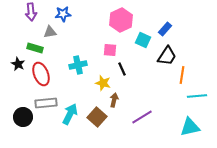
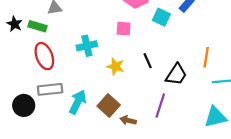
black trapezoid: (167, 56) -> (176, 74), moved
black star: (18, 64) -> (15, 24), moved
black line: (122, 69) -> (148, 61), moved
brown arrow: (114, 100) -> (128, 120), moved, turned -88
purple line: (142, 117) -> (160, 105), turned -40

